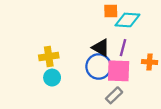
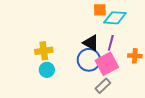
pink square: (119, 71) -> (107, 64), turned -30

